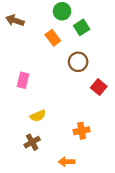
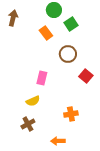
brown arrow: (15, 20) -> (13, 18), turned 84
pink rectangle: (23, 80) -> (42, 78), moved

